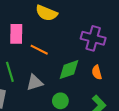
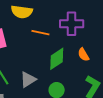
orange line: (39, 50) -> (40, 33), moved

